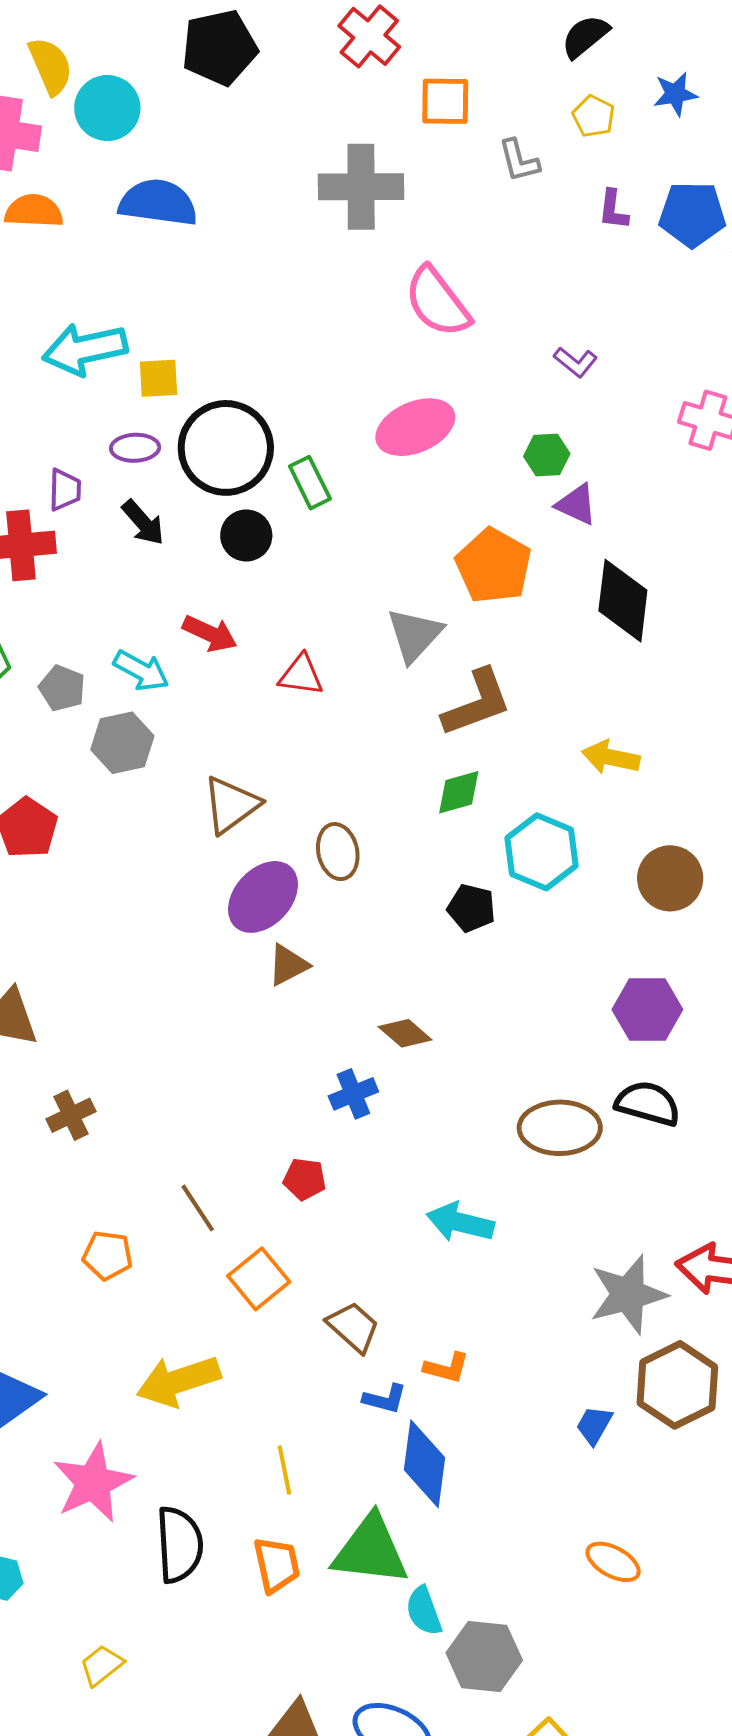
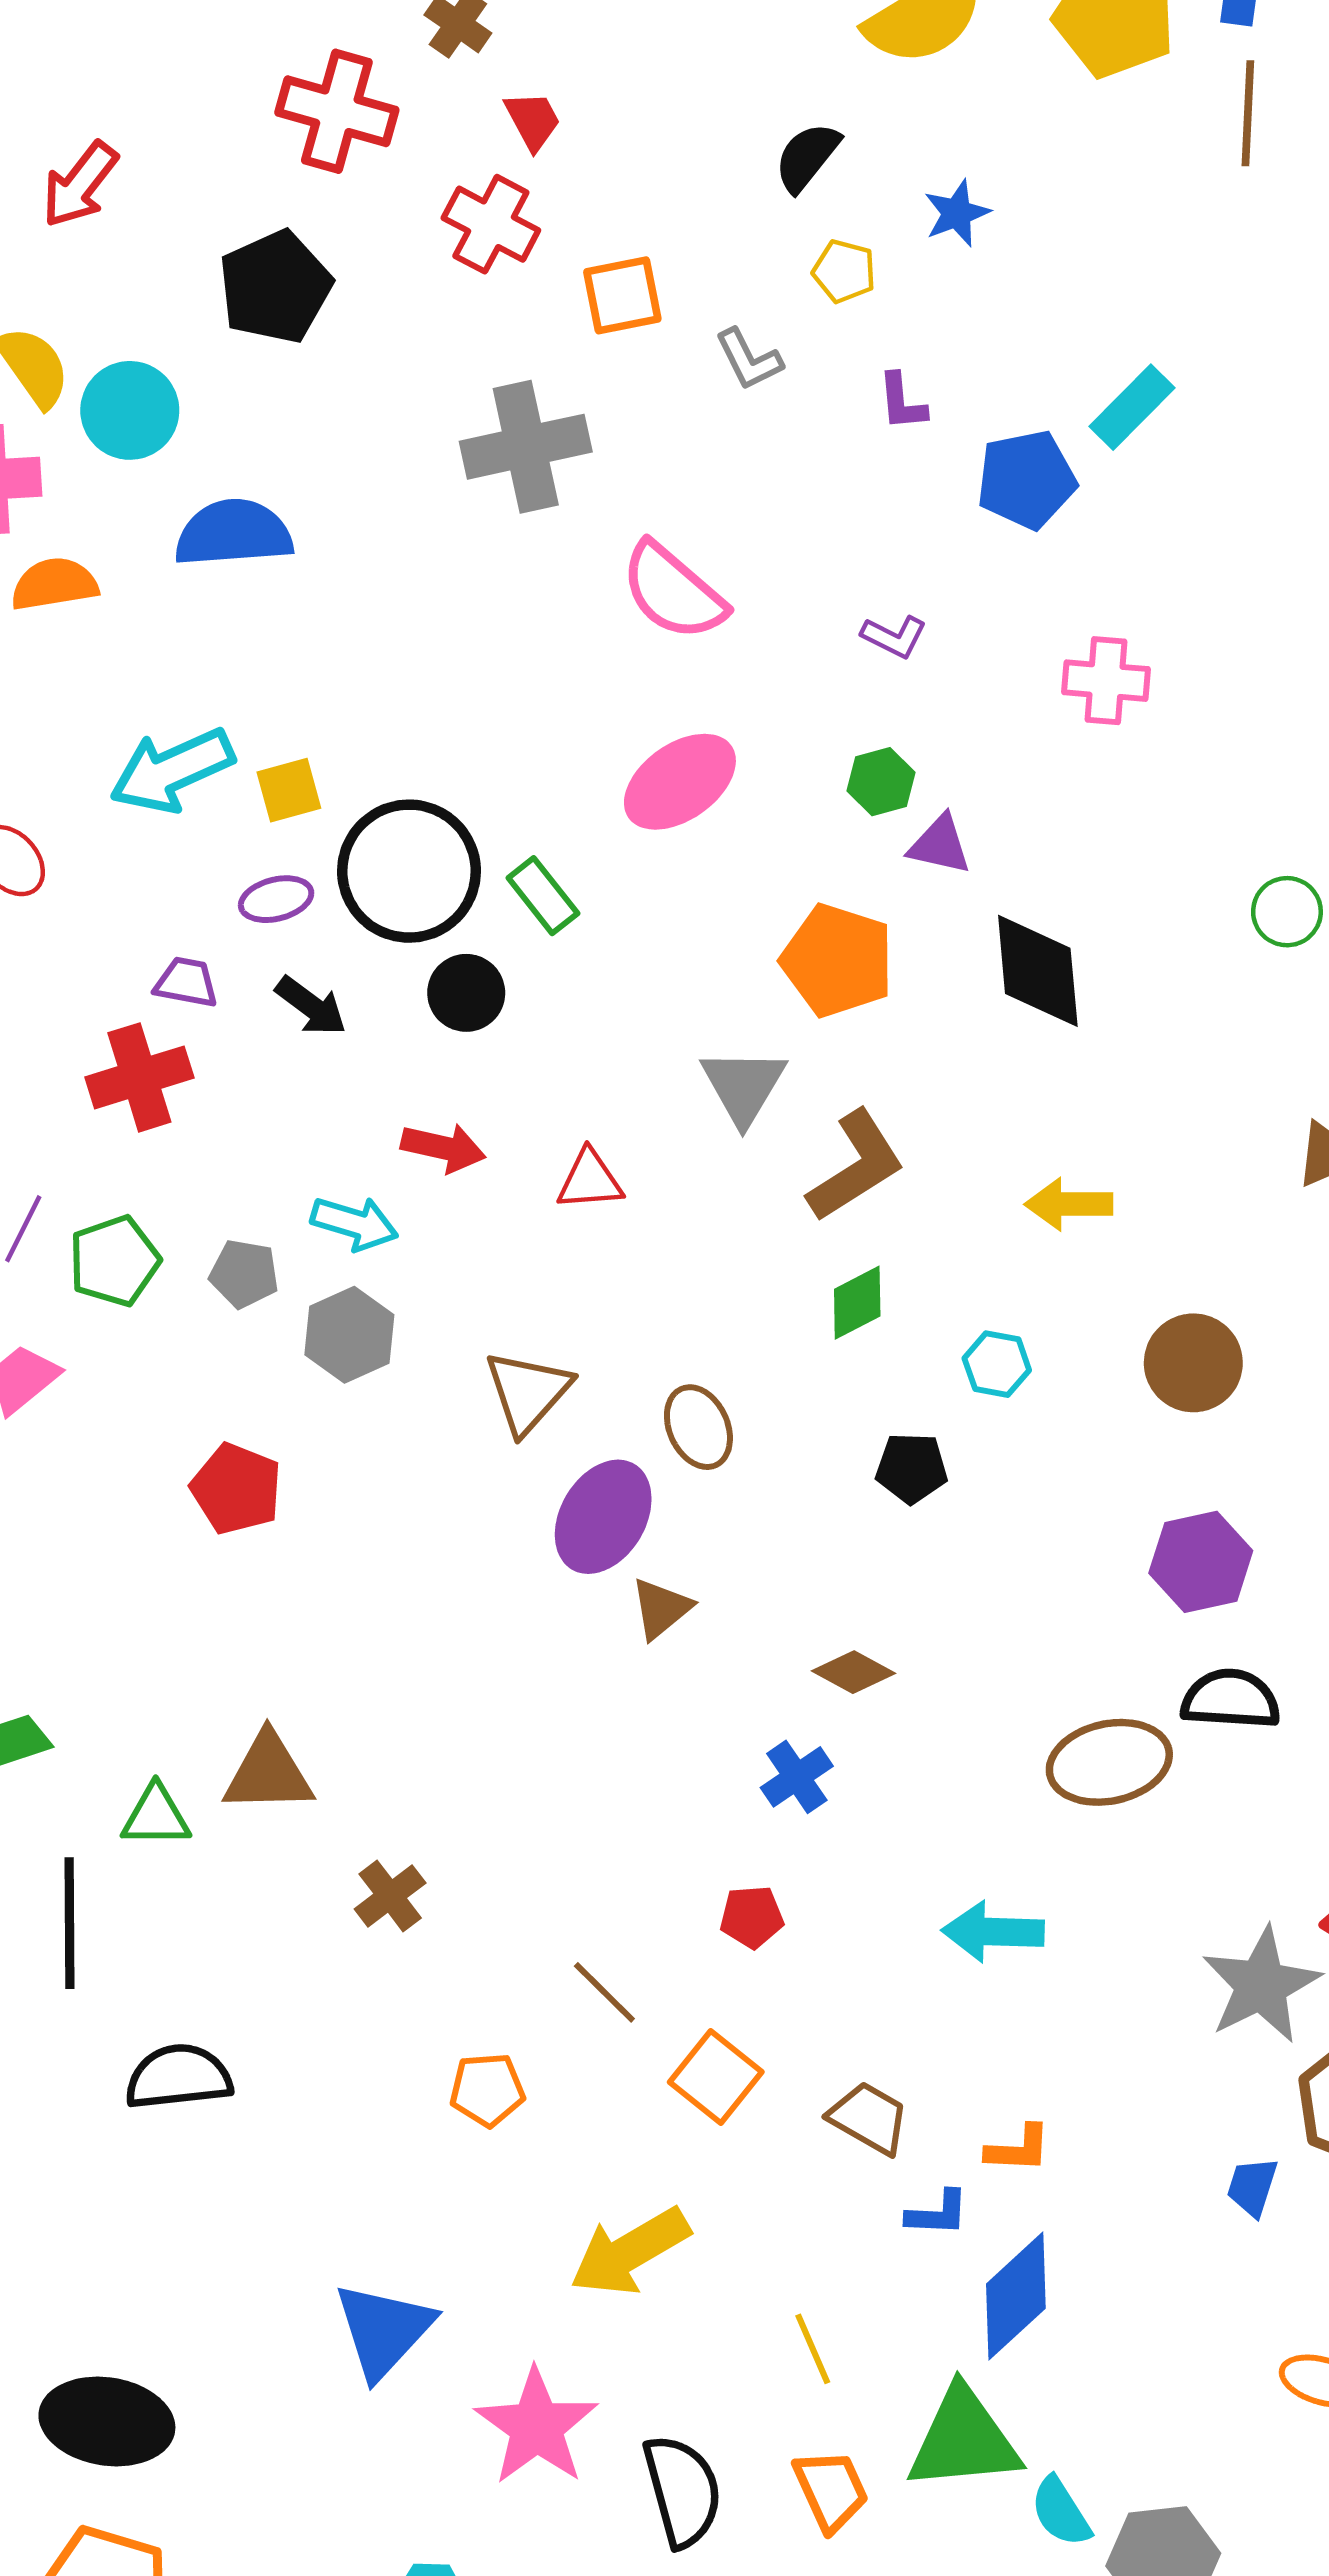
blue pentagon: (692, 214) -> (1026, 480), moved
purple trapezoid: (65, 490) -> (186, 982), turned -69
cyan hexagon: (542, 852) -> (997, 1364), size x0.6
blue diamond: (425, 1464) -> (1016, 2296), turned 52

